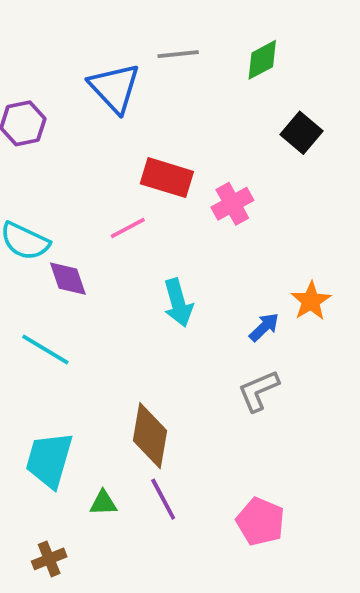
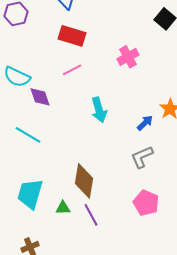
red rectangle: (167, 178) -> (72, 36), moved
green triangle: (103, 503) -> (63, 208), moved
pink pentagon: (260, 522) -> (146, 203), moved

